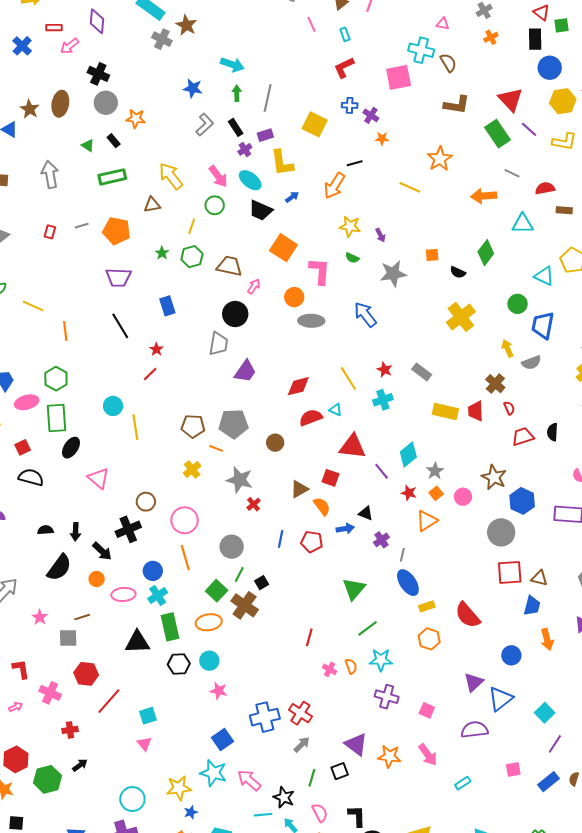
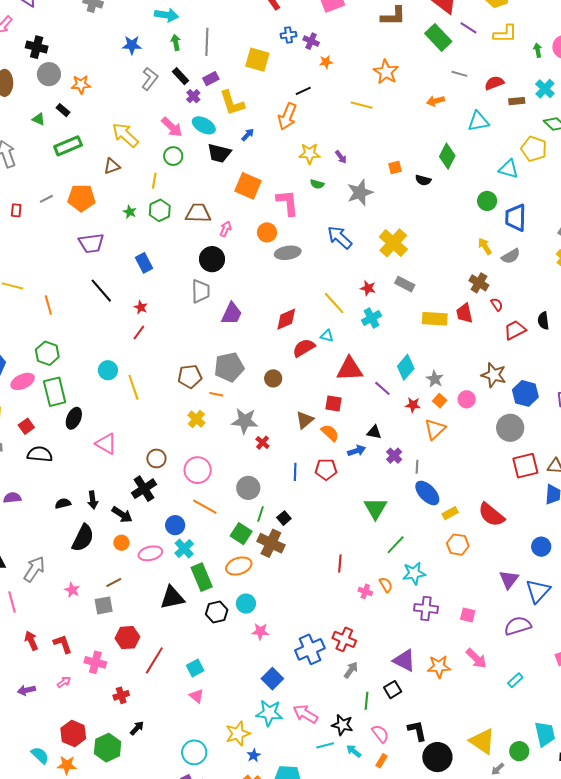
orange arrow: (484, 196) -> (436, 101), size x0.7
yellow cross: (461, 317) -> (393, 243), moved
orange line: (185, 558) -> (205, 507), turned -35

